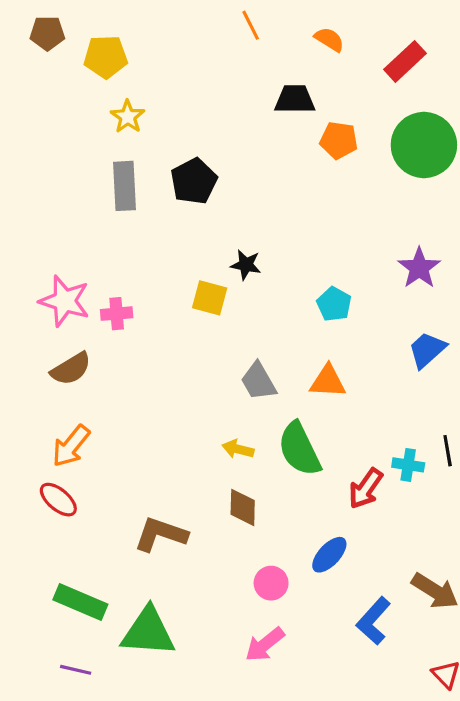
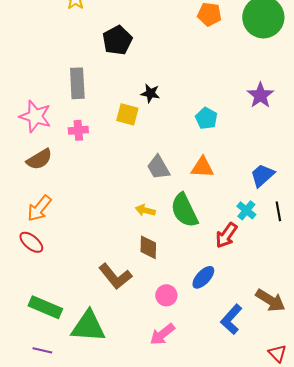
gray rectangle: (124, 186) -> (77, 83), moved
pink cross: (117, 314) -> (78, 130), moved
blue trapezoid: (427, 350) -> (262, 175), moved
cyan cross: (408, 465) -> (246, 210), moved, turned 30
brown L-shape: (161, 534) -> (115, 276), moved, turned -148

